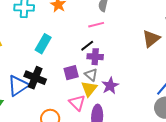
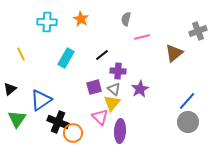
pink line: (96, 25) -> (142, 37), moved
black line: (87, 46) -> (102, 55), moved
black cross: (35, 78) -> (58, 122), moved
purple star: (110, 86) -> (140, 89), moved

